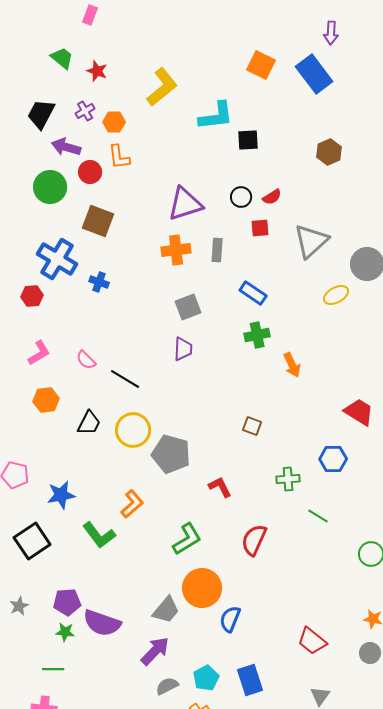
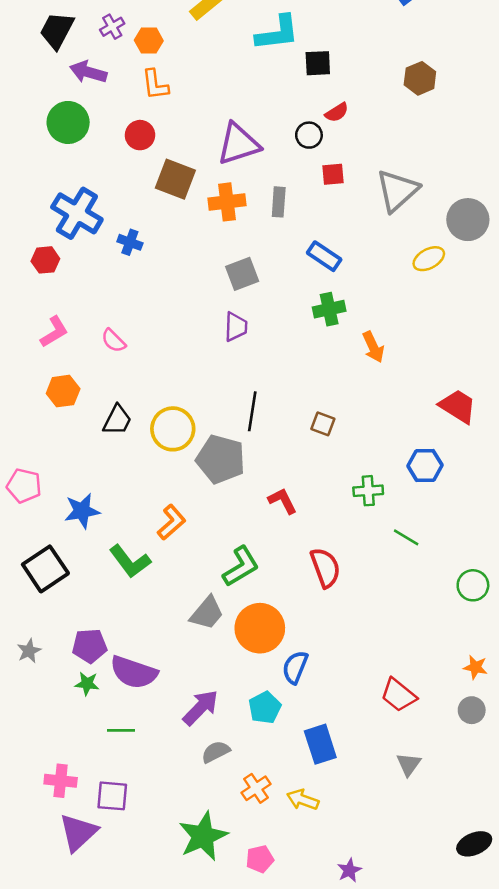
red circle: (90, 172) -> (140, 135), moved
red semicircle: (272, 197) -> (337, 112), moved
brown square: (98, 221) -> (175, 179), moved
black line: (125, 379) -> (252, 411), moved, turned 68
red semicircle: (254, 540) -> (325, 568), turned 136
gray trapezoid: (166, 610) -> (207, 613), moved
green line: (53, 669) -> (121, 730), moved
cyan pentagon: (206, 678) -> (265, 708), moved

